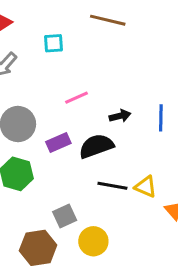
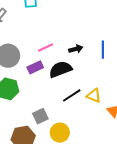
pink line: (77, 98) -> (46, 47), moved
black line: (112, 186) -> (72, 95), turned -42

